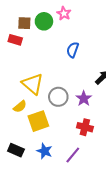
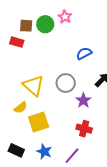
blue semicircle: (73, 50) -> (84, 53), moved, turned 42
gray circle: (58, 97) -> (66, 83), moved

